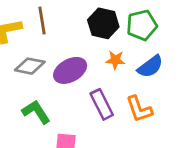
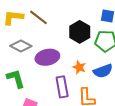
brown line: (42, 20) -> (38, 17), turned -60
orange star: (115, 60) -> (79, 67), moved

